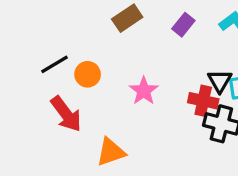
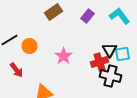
red cross: (203, 101) -> (100, 62), turned -30
red arrow: (66, 114) -> (16, 70), size x0.7

